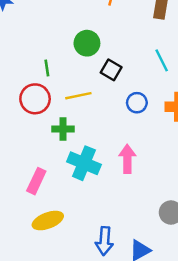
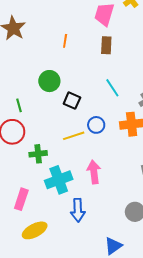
yellow line: (78, 96) -> (74, 136), moved
cyan cross: (84, 163) -> (59, 180), turned -36
blue arrow: (104, 241) -> (78, 210), moved

